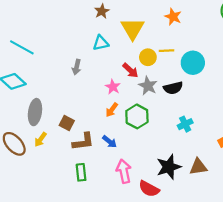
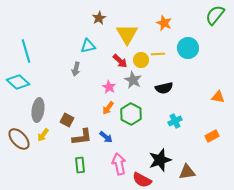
cyan triangle: (101, 43) -> (88, 46), moved
cyan line: (22, 47) -> (26, 51), turned 45
cyan circle: (193, 63) -> (188, 48), moved
red arrow: (130, 70) -> (120, 61), moved
gray star: (148, 86) -> (133, 80), moved
brown triangle: (198, 167) -> (187, 172), moved

